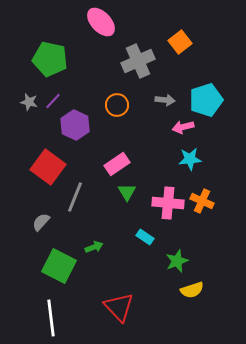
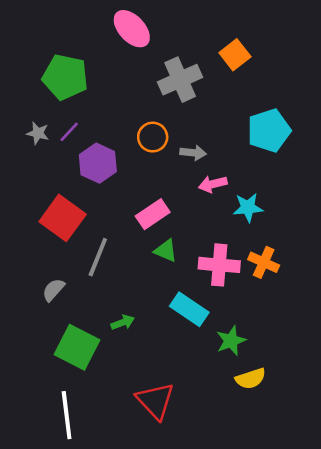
gray arrow: (165, 100) -> (193, 153), moved
pink arrow: (183, 127) -> (213, 184), moved
green triangle: (127, 192) -> (166, 251), turned -36
cyan rectangle: (145, 237) -> (189, 309), size x1.6

